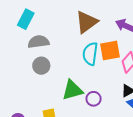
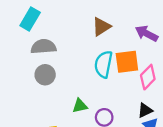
brown triangle: (87, 22) -> (101, 27), size x0.7
green triangle: (72, 90) -> (80, 106), size x0.6

